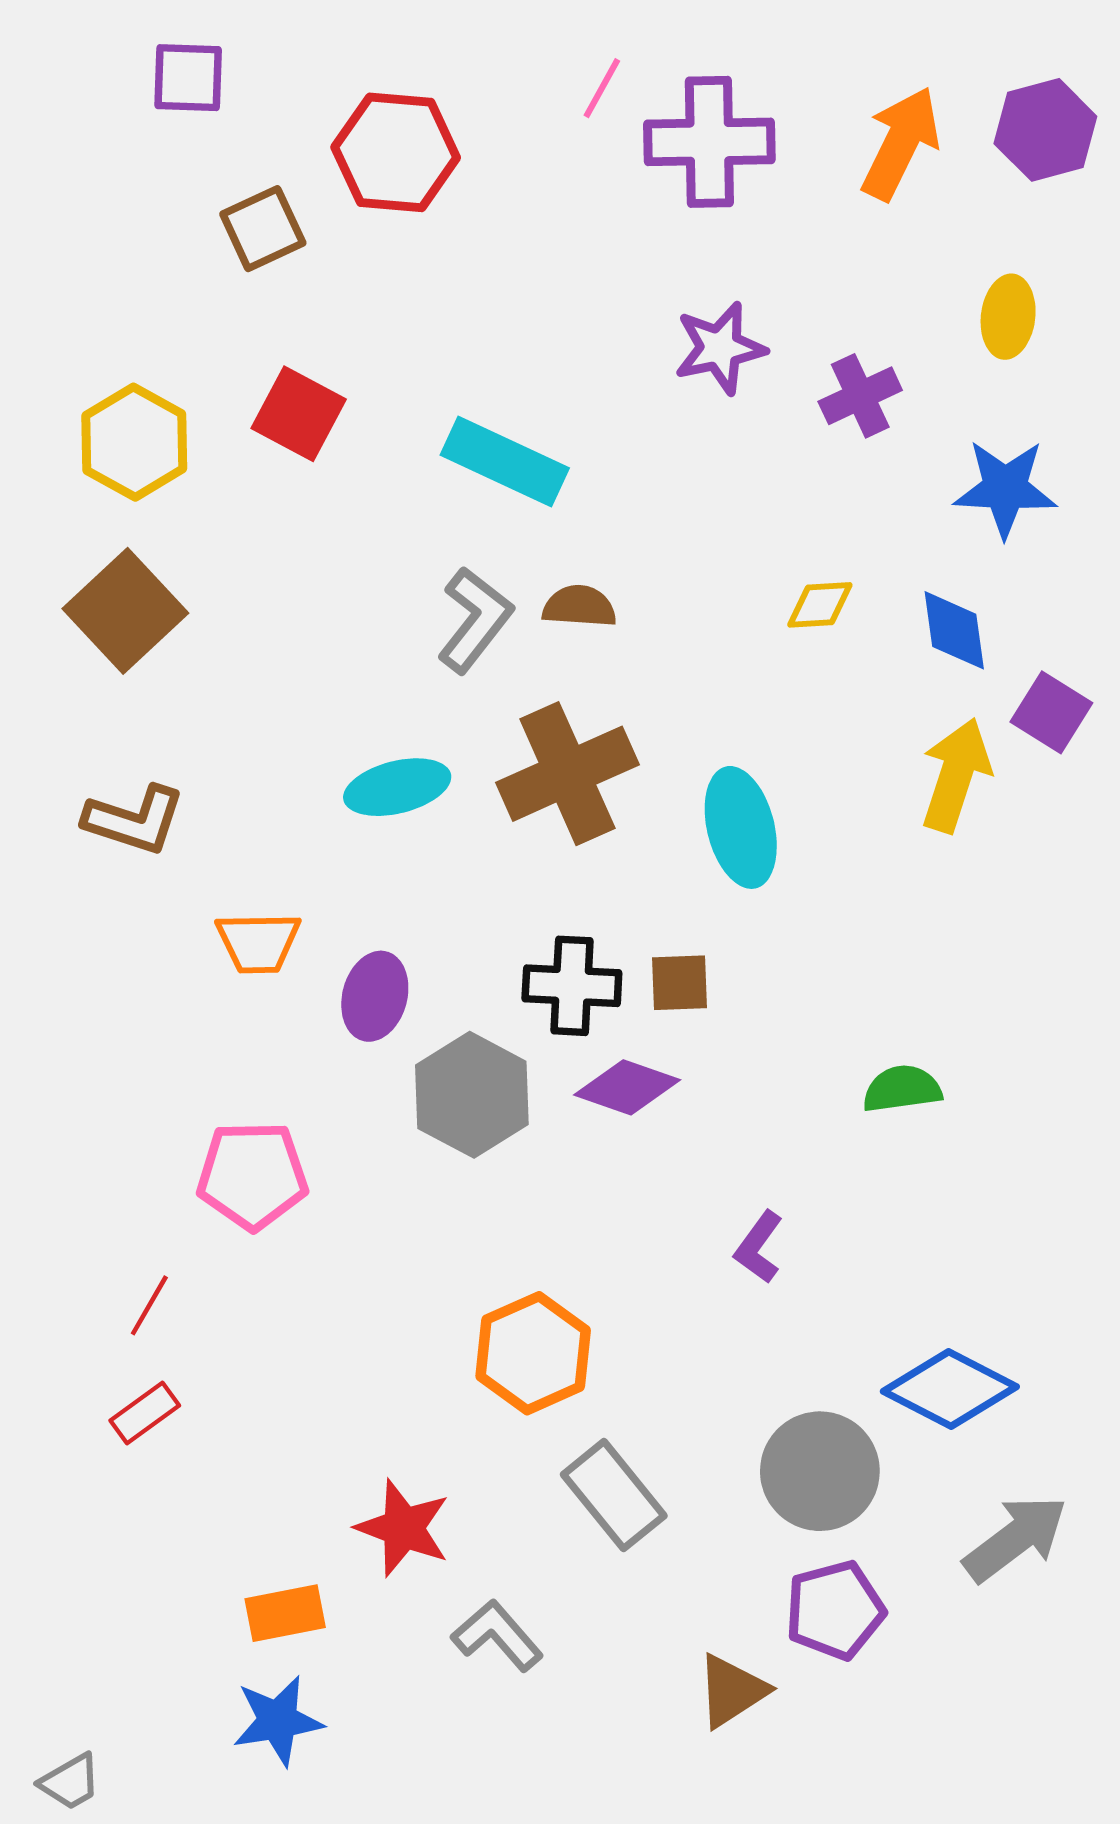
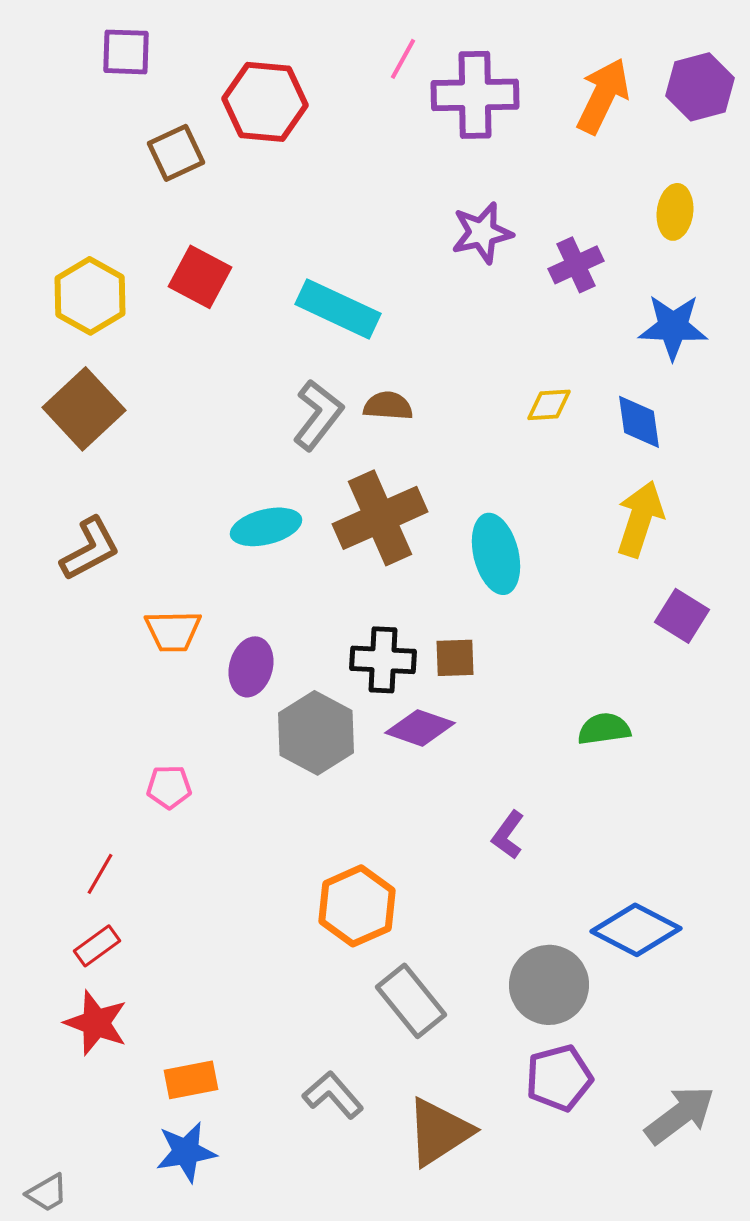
purple square: (1051, 712) -> (682, 616), moved
brown L-shape: (134, 820) -> (90, 549), turned -46
pink pentagon: (252, 1175) -> (169, 787), size x0.6
red star: (403, 1528) -> (96, 1023), moved
gray arrow: (1016, 1538) -> (680, 1115), moved
brown triangle: (732, 1691) -> (439, 1132), moved, size x1.4

